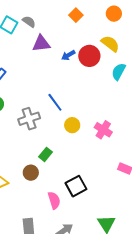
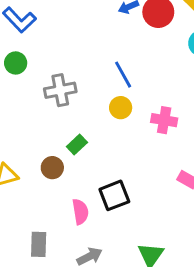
blue line: (55, 102) -> (123, 75), moved
pink cross: (103, 130) -> (164, 120), turned -30

